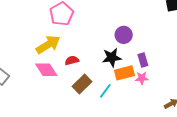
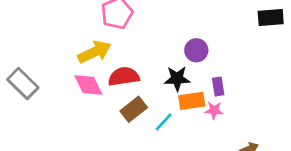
red semicircle: (72, 60) -> (124, 76), size x1.6

